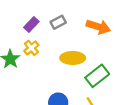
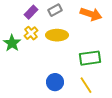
yellow ellipse: (73, 58) -> (57, 35), moved
green rectangle: (97, 76) -> (90, 58), turned 30

